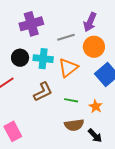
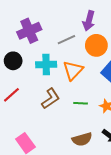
black circle: (20, 58) -> (13, 61), moved
brown semicircle: (74, 125) -> (82, 139), moved

